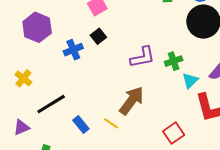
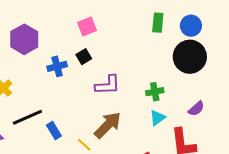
purple L-shape: (143, 57) -> (108, 85), moved
cyan triangle: (190, 81) -> (157, 118), moved
blue rectangle: (81, 124) -> (54, 131), moved

